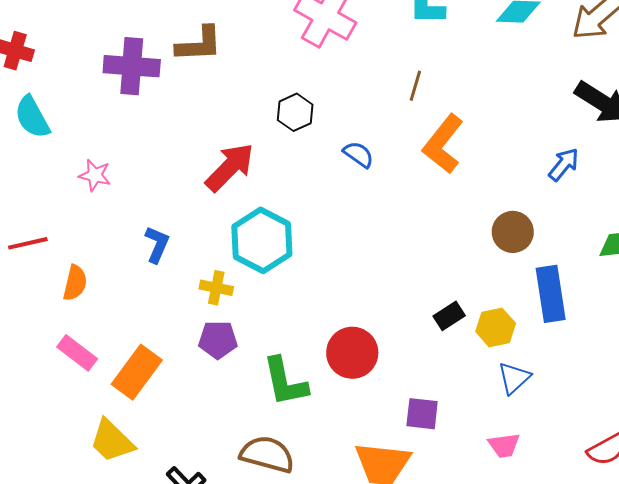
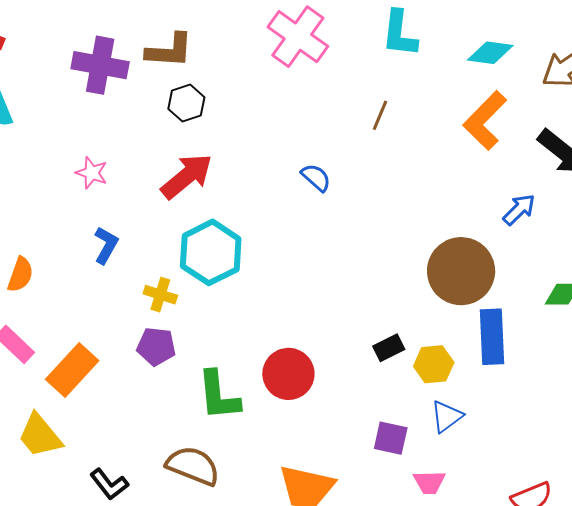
black hexagon: (295, 112) -> (186, 103), moved
orange L-shape: (443, 144) -> (485, 121), moved
pink star: (95, 175) -> (92, 173), moved
brown circle: (513, 232) -> (461, 271), size x1.6
purple square: (422, 414) -> (391, 438), moved

